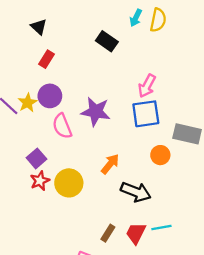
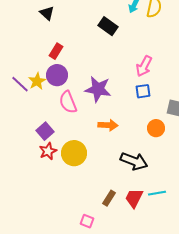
red rectangle: (47, 59) -> (56, 51), moved
blue square: (146, 114) -> (143, 91), size x0.6
orange arrow: (110, 164) -> (108, 125), moved, turned 54

